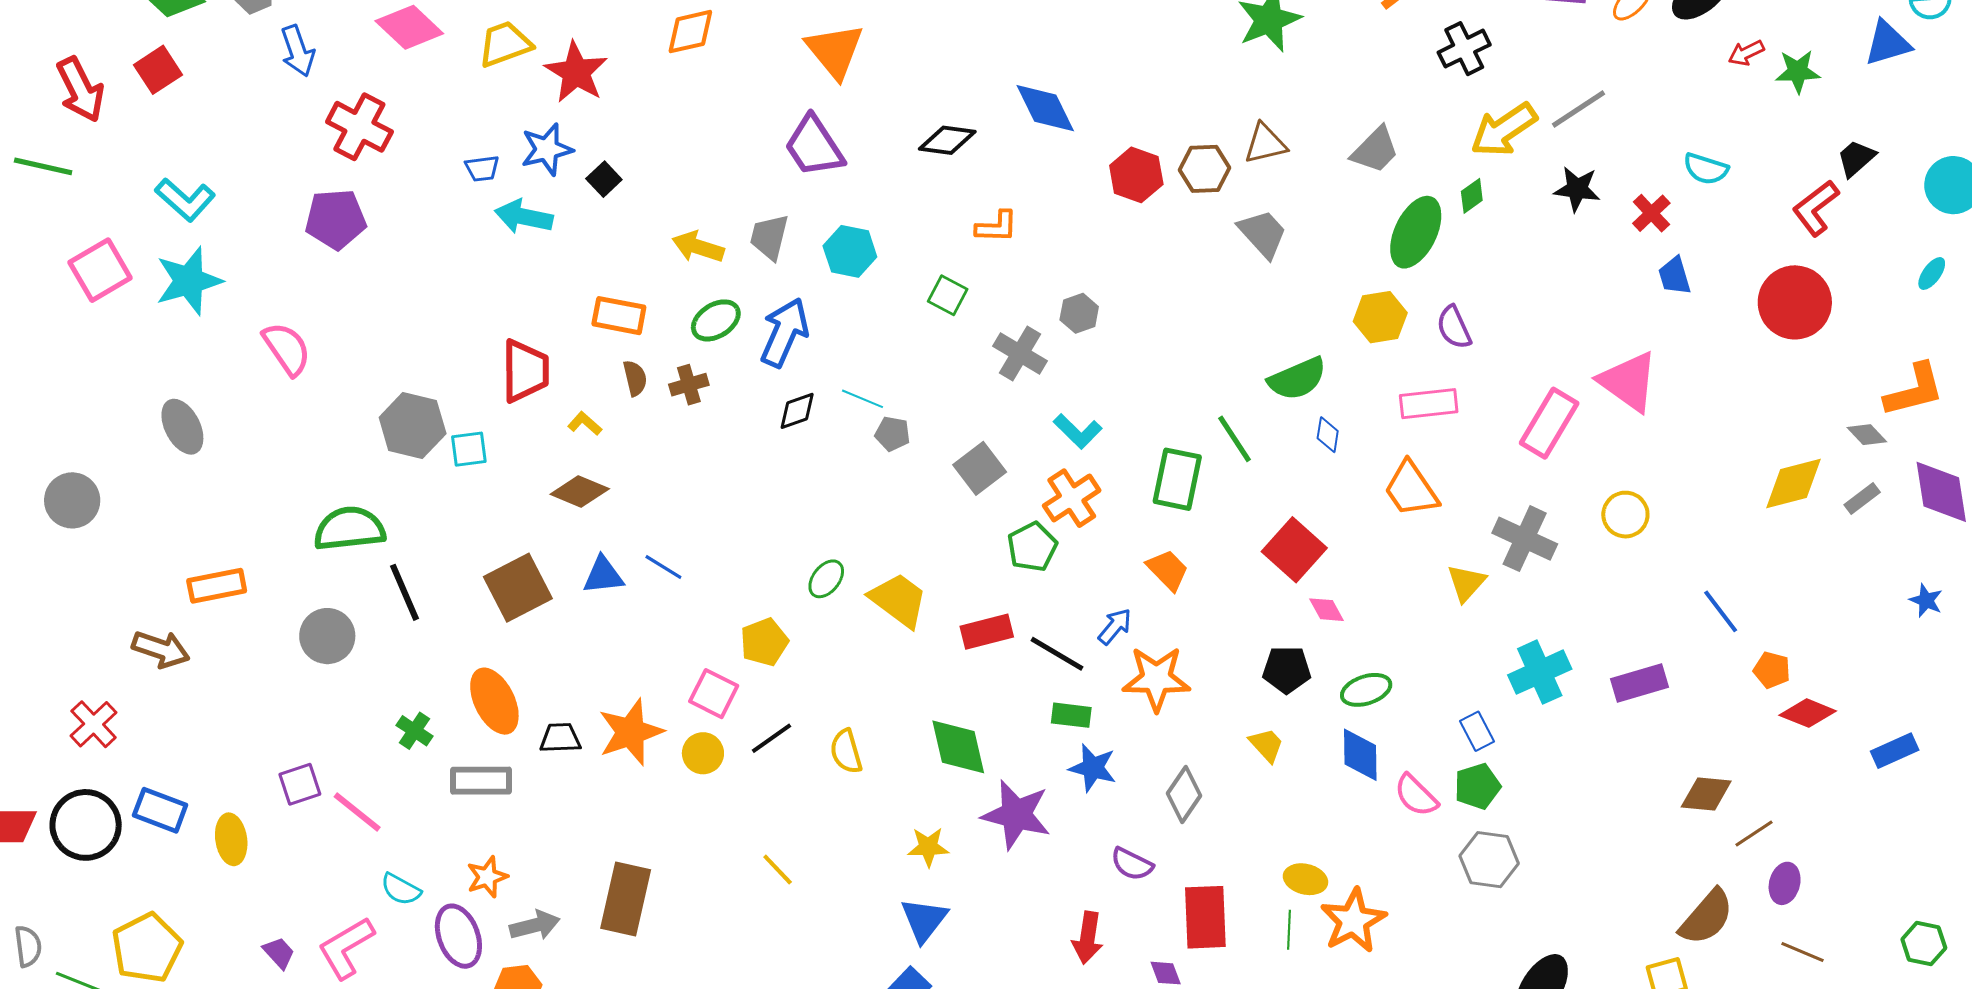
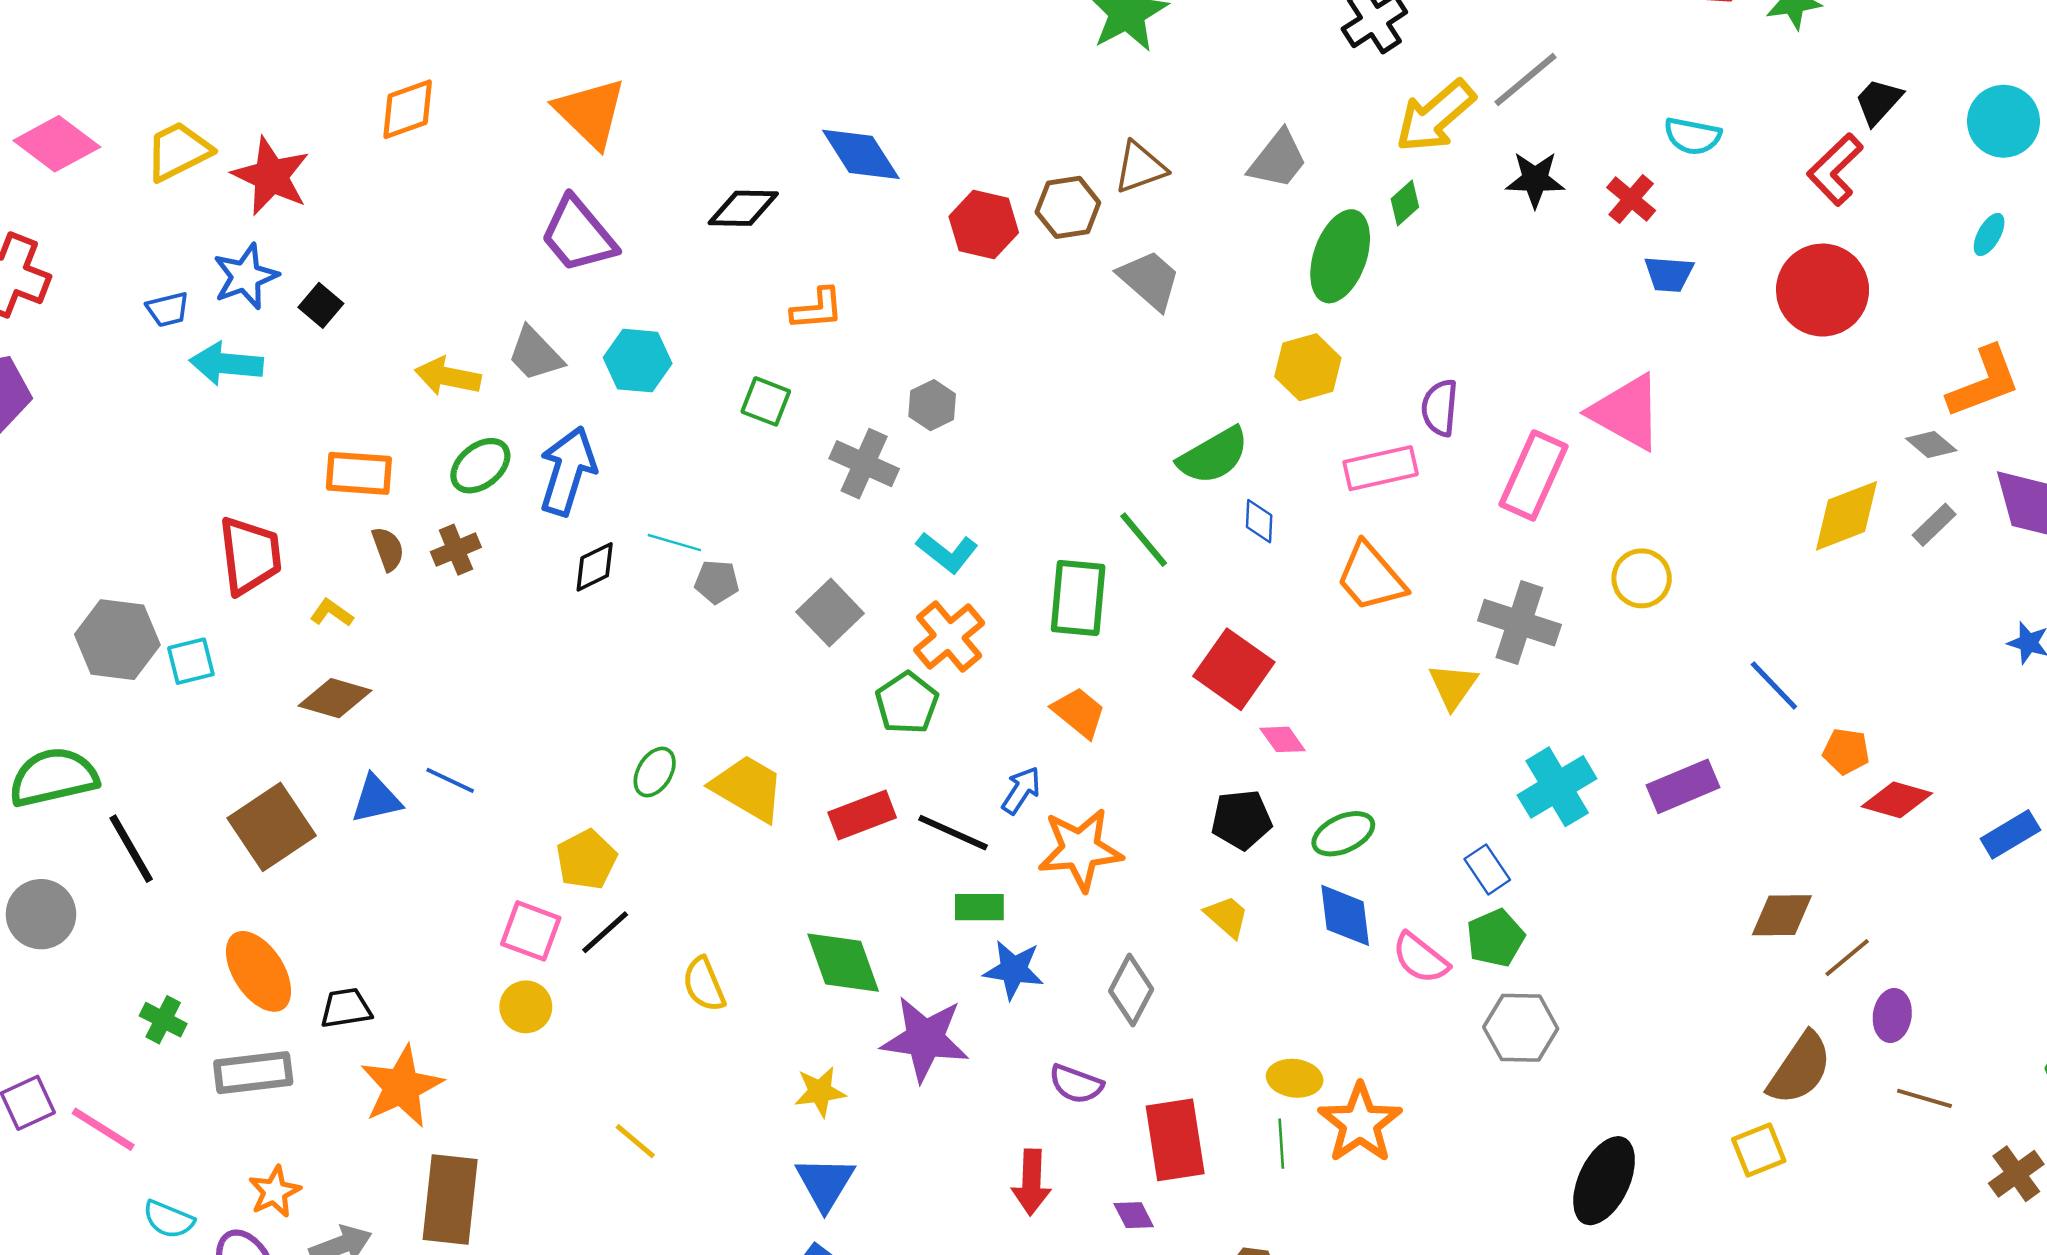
gray trapezoid: (769, 237) -> (535, 354), turned -51
blue trapezoid: (1675, 276) -> (1669, 274), turned -63
purple semicircle: (1454, 327) -> (1440, 408), moved, turned 36
orange star: (631, 732) -> (402, 1087), moved
black line: (771, 738) -> (605, 932), moved

